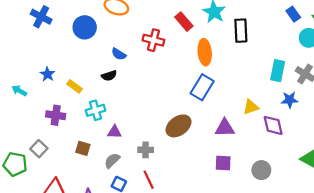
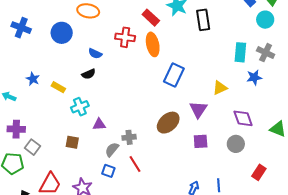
orange ellipse: (205, 52) -> (153, 44), moved
purple cross: (56, 115) -> (16, 129), moved
purple diamond: (273, 125) -> (243, 118), moved
brown ellipse: (178, 126) -> (168, 123), moved
purple triangle: (225, 128) -> (198, 109), turned -48
gray semicircle: (112, 161) -> (112, 150), moved

